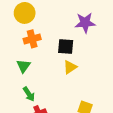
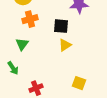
green arrow: (29, 94) -> (13, 68), moved

